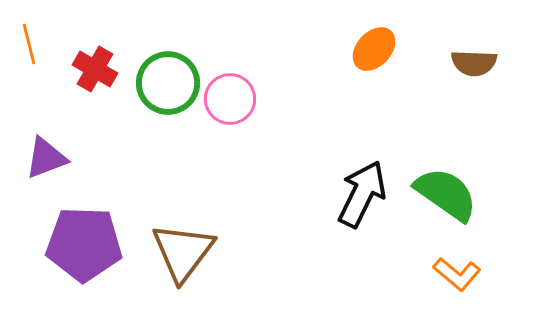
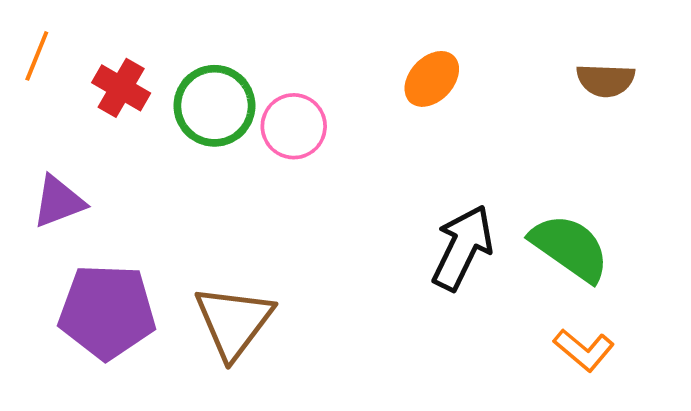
orange line: (29, 44) -> (37, 56), turned 36
orange ellipse: (374, 49) -> (432, 79), moved

